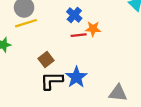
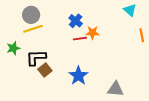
brown square: (46, 59) -> (45, 70), moved
black L-shape: (52, 81) -> (36, 58), moved

